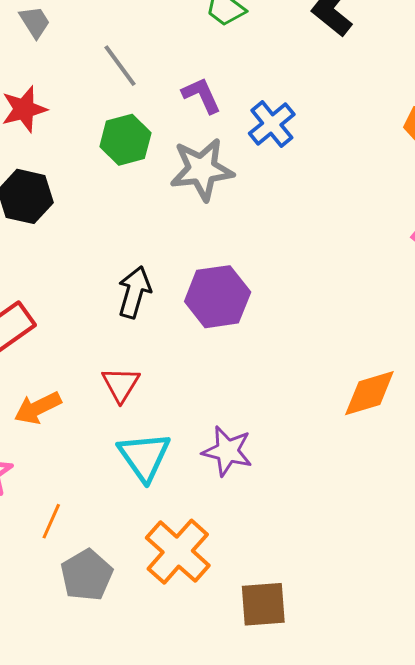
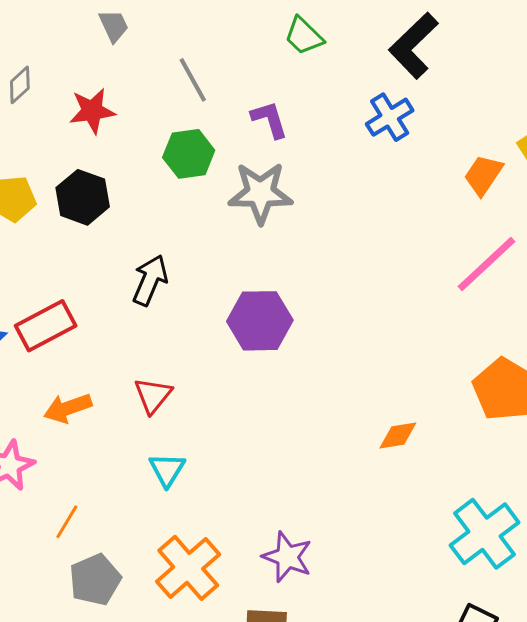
blue cross: (272, 124) -> (390, 117), moved
black arrow: (134, 292) -> (150, 280), moved
orange diamond: (369, 393) -> (398, 436), size x0.7
purple star: (227, 451) -> (287, 557), moved
cyan triangle: (144, 457) -> (167, 470), size x0.7

